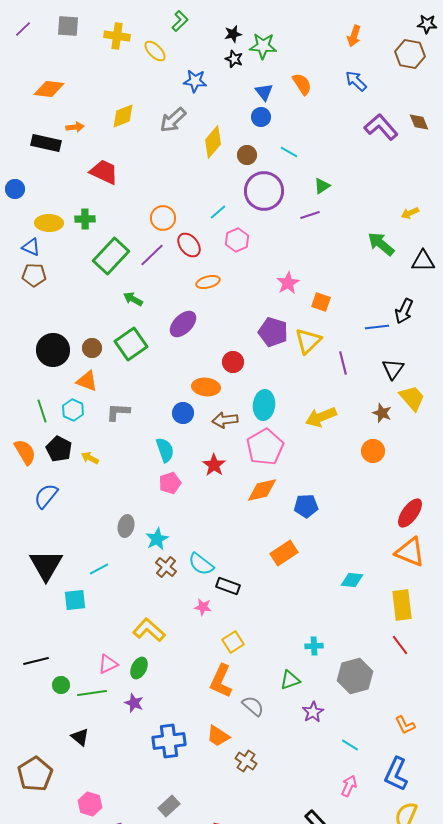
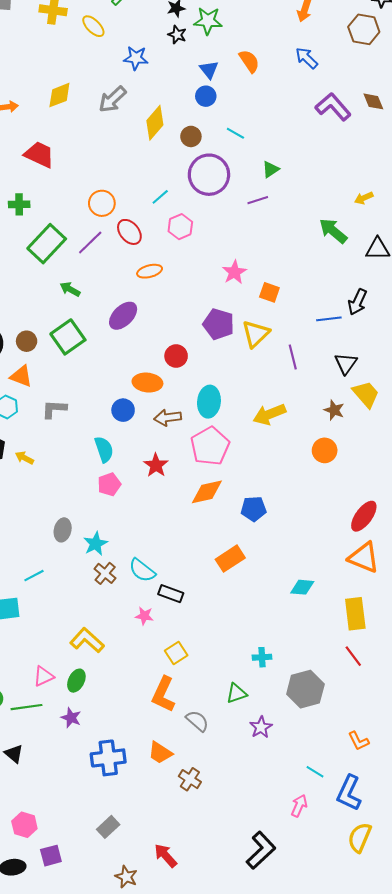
cyan line: (350, 745) -> (315, 772), moved

